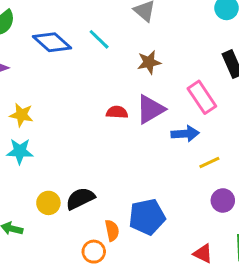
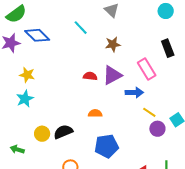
blue diamond: (52, 42) -> (37, 35), moved
cyan star: (20, 151) -> (25, 99), turned -30
yellow line: (209, 163) -> (149, 112), turned 56
purple circle: (223, 200) -> (157, 129), moved
orange semicircle: (112, 230) -> (95, 113), moved, turned -80

